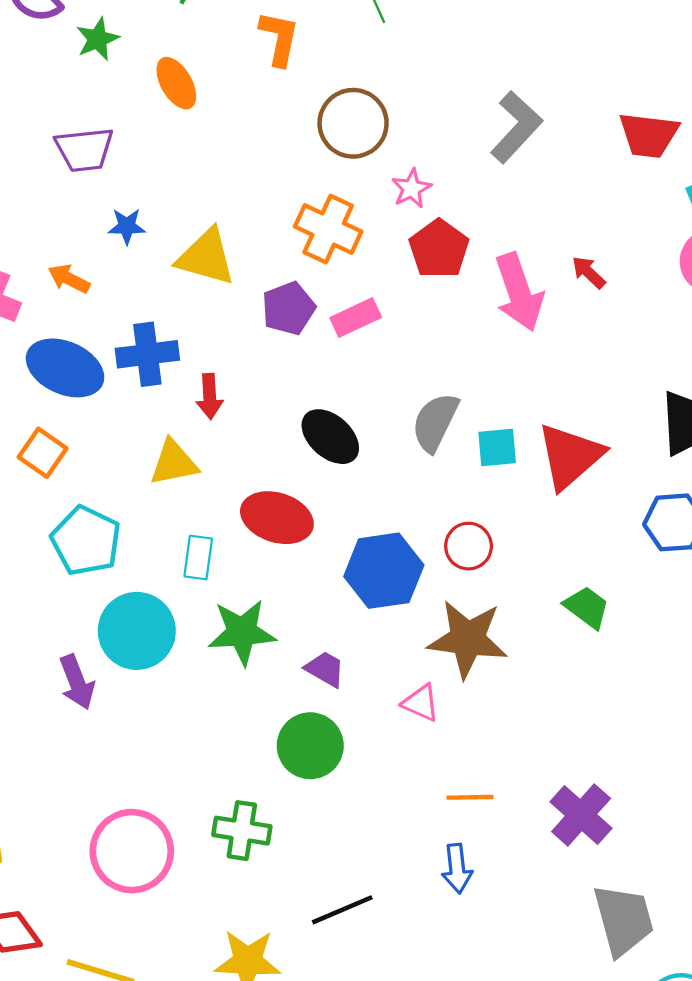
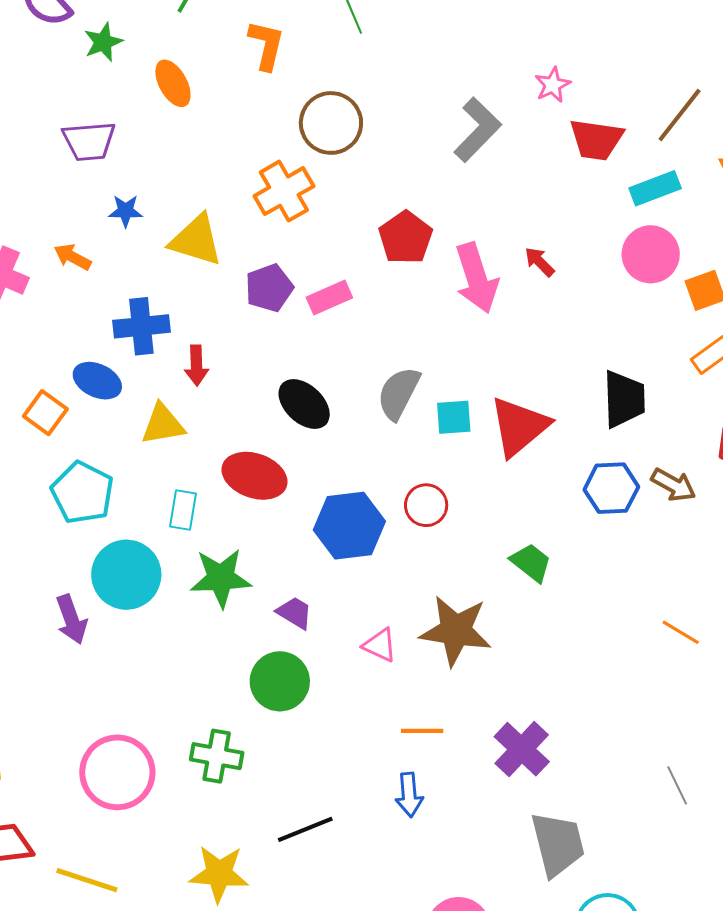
pink star: (411, 188) -> (553, 85), moved
orange cross: (328, 229) -> (284, 191), moved, turned 34
blue ellipse: (65, 368) -> (97, 381), moved, size x0.7
brown star: (468, 639) -> (456, 631), moved

